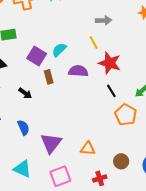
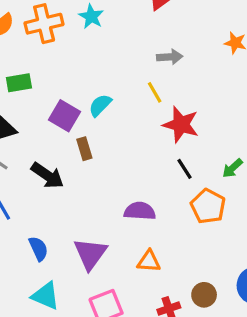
purple semicircle: (78, 71) -> (140, 211), moved
black arrow: (25, 93) -> (47, 175), size x1.5
blue semicircle: (23, 128) -> (38, 249), moved
brown circle: (121, 161) -> (204, 295), moved

